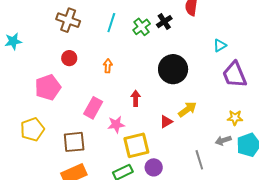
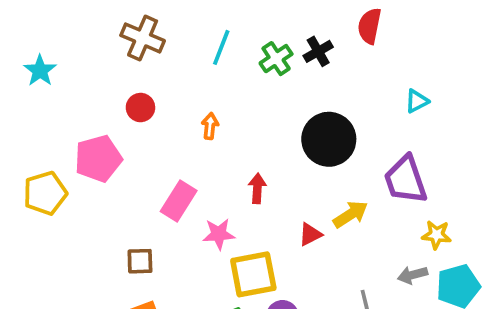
cyan star: (13, 41) -> (40, 71), turned -30
purple trapezoid: (234, 75) -> (406, 180), moved
yellow pentagon: (32, 129) -> (45, 193), moved
brown square: (74, 142) -> (140, 261), size x0.7

